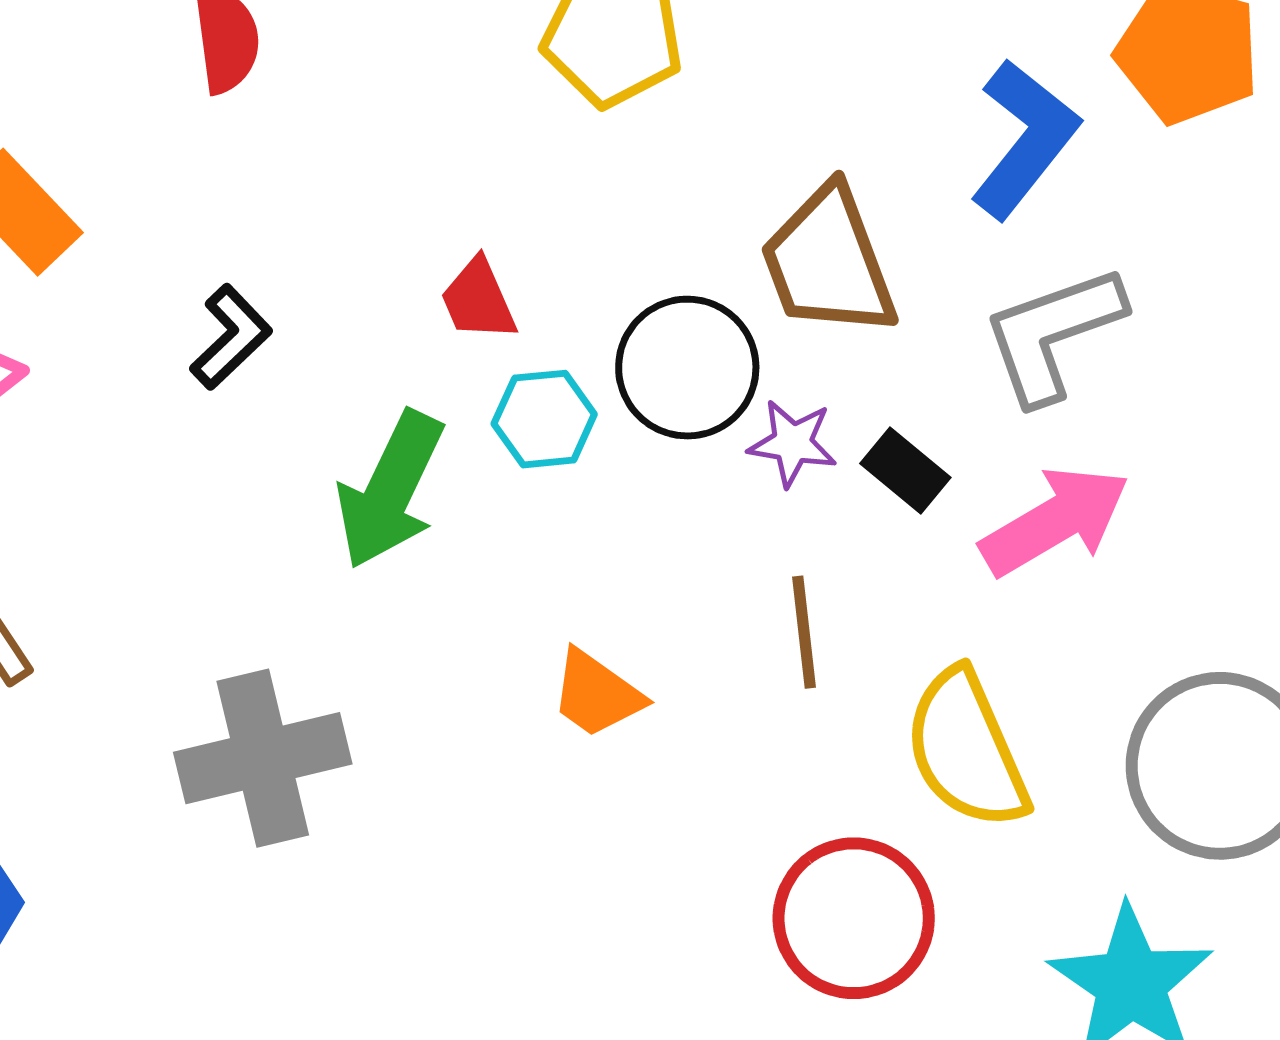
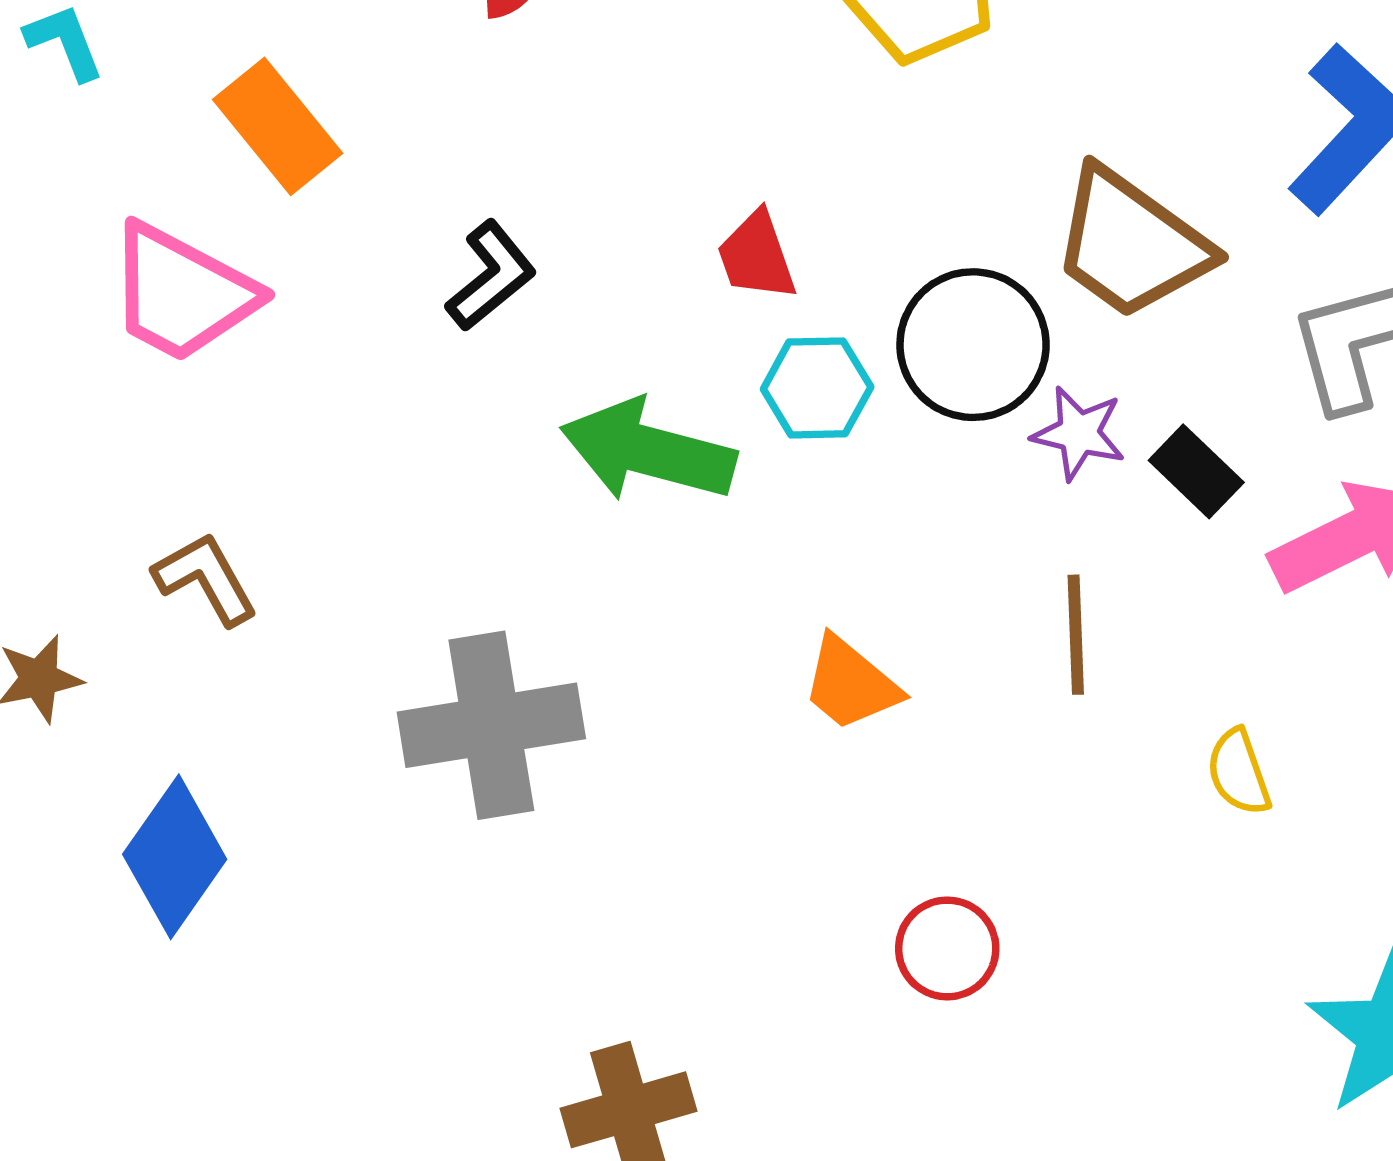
brown trapezoid: (828, 262) -> (1131, 244), turned -38
green arrow: (390, 490) -> (648, 451), turned 75
yellow semicircle: (966, 749) -> (1239, 772), size x0.5
red circle: (854, 918) -> (947, 948), moved, size x0.6

